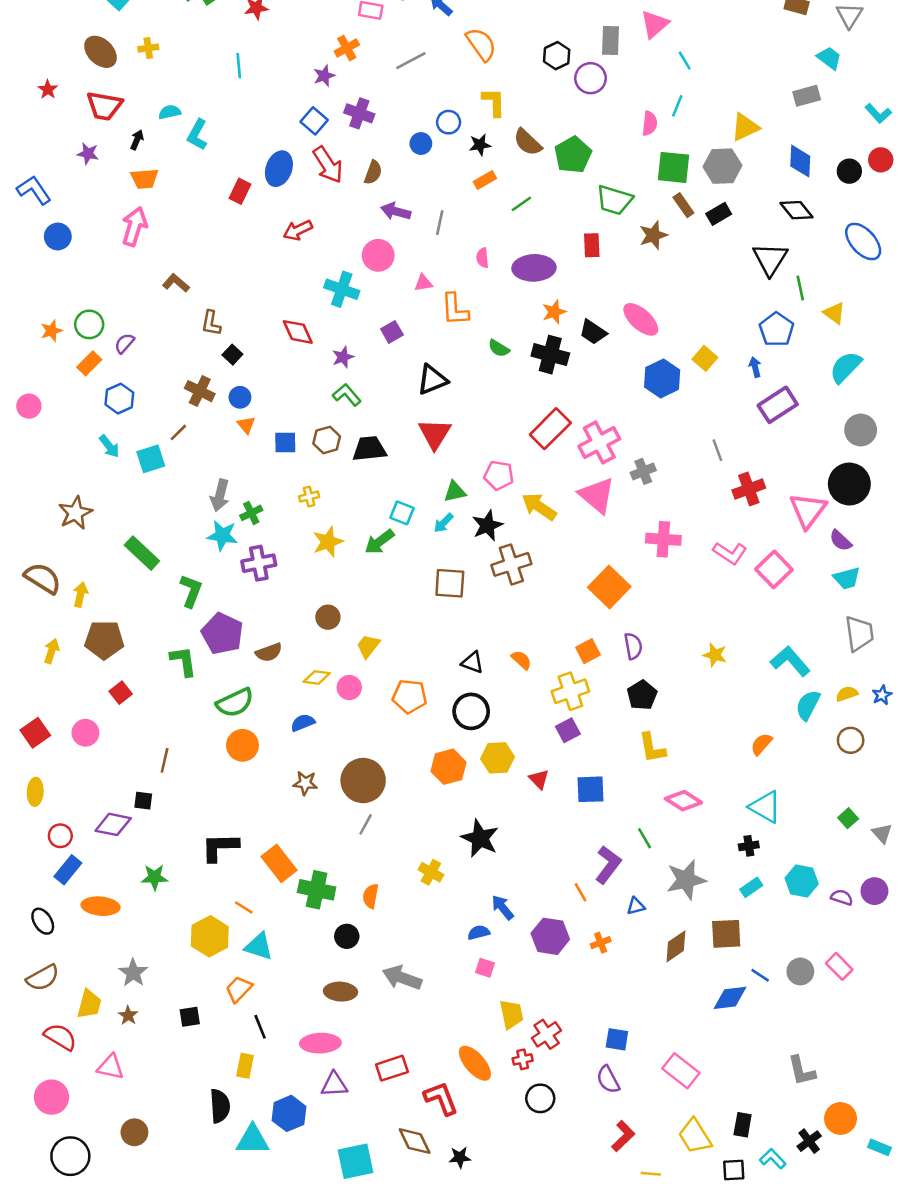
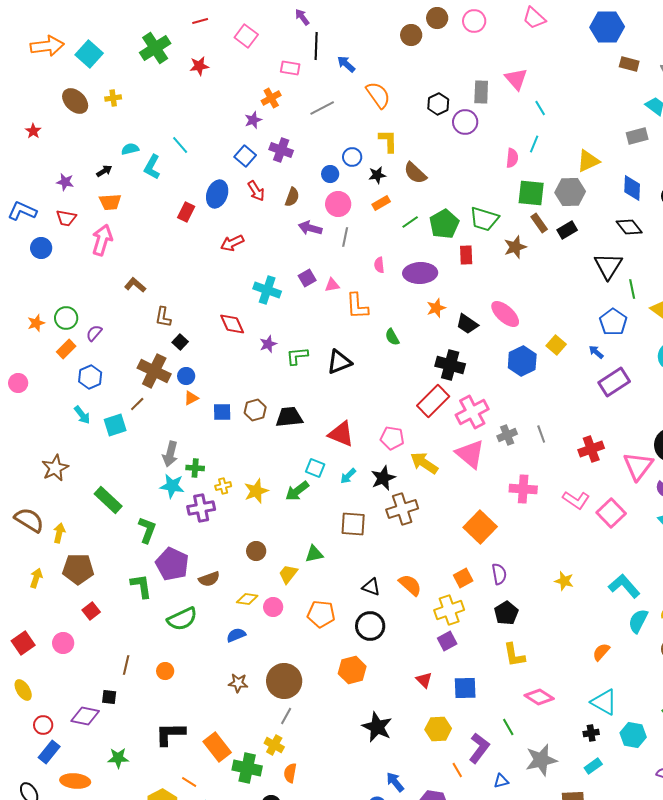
pink triangle: (655, 24) -> (516, 79), turned -30
cyan line: (239, 66) -> (180, 145), moved, turned -36
red trapezoid: (104, 106) -> (66, 218), moved, size x0.7
black arrow: (137, 140) -> (104, 171), turned 35
green pentagon: (573, 155) -> (444, 224), moved
red arrow: (328, 165) -> (256, 191), size x0.7
blue L-shape: (34, 190) -> (22, 211), turned -32
pink circle: (378, 255) -> (338, 204), moved
purple square: (392, 332) -> (307, 278), moved
green semicircle: (499, 348) -> (392, 337), turned 30
black cross: (550, 355) -> (450, 365), moved
blue arrow: (755, 367) -> (596, 352), turned -35
brown cross: (200, 391) -> (154, 371), size x1.4
green L-shape: (347, 395) -> (297, 356), moved, turned -55
orange triangle: (246, 425) -> (191, 398), turned 42
red triangle: (435, 434) -> (341, 434), moved, turned -40
gray line: (717, 450) -> (541, 434), moved
green triangle: (455, 492) -> (314, 554), moved
yellow cross: (309, 497) -> (223, 486), moved
green cross: (251, 513) -> (195, 468), turned 30
orange semicircle: (521, 660) -> (410, 585), size x1.4
orange circle: (242, 745) -> (165, 671), moved, size x0.7
yellow hexagon: (498, 758) -> (438, 729), moved
yellow ellipse: (35, 792) -> (23, 690), turned -35
yellow cross: (431, 872) -> (274, 745), moved
cyan hexagon: (802, 881) -> (633, 735), moved

